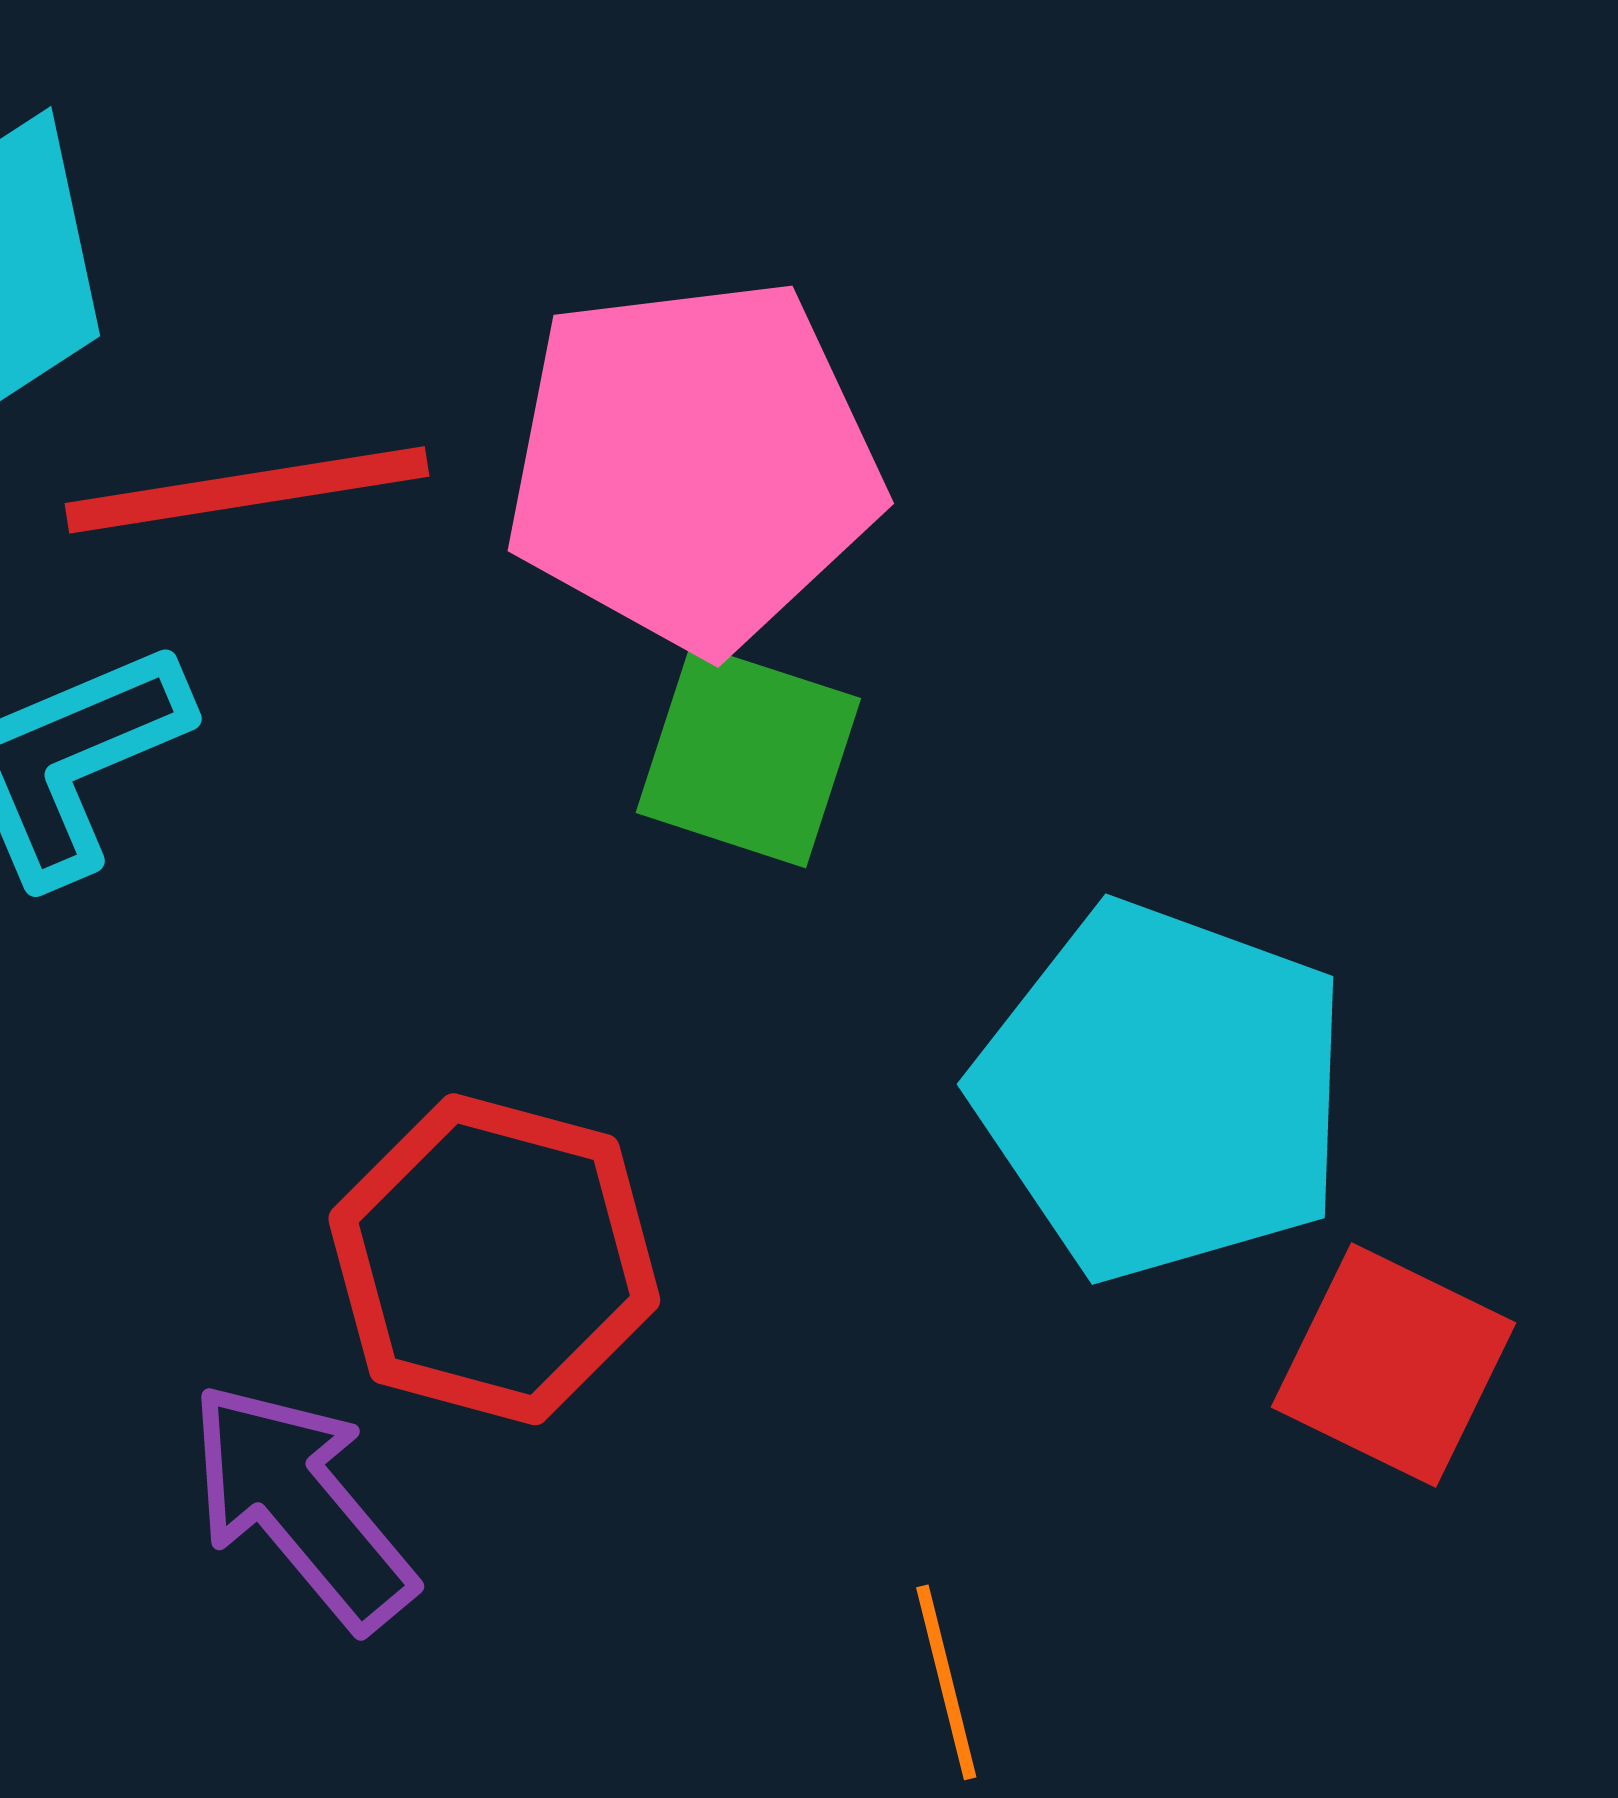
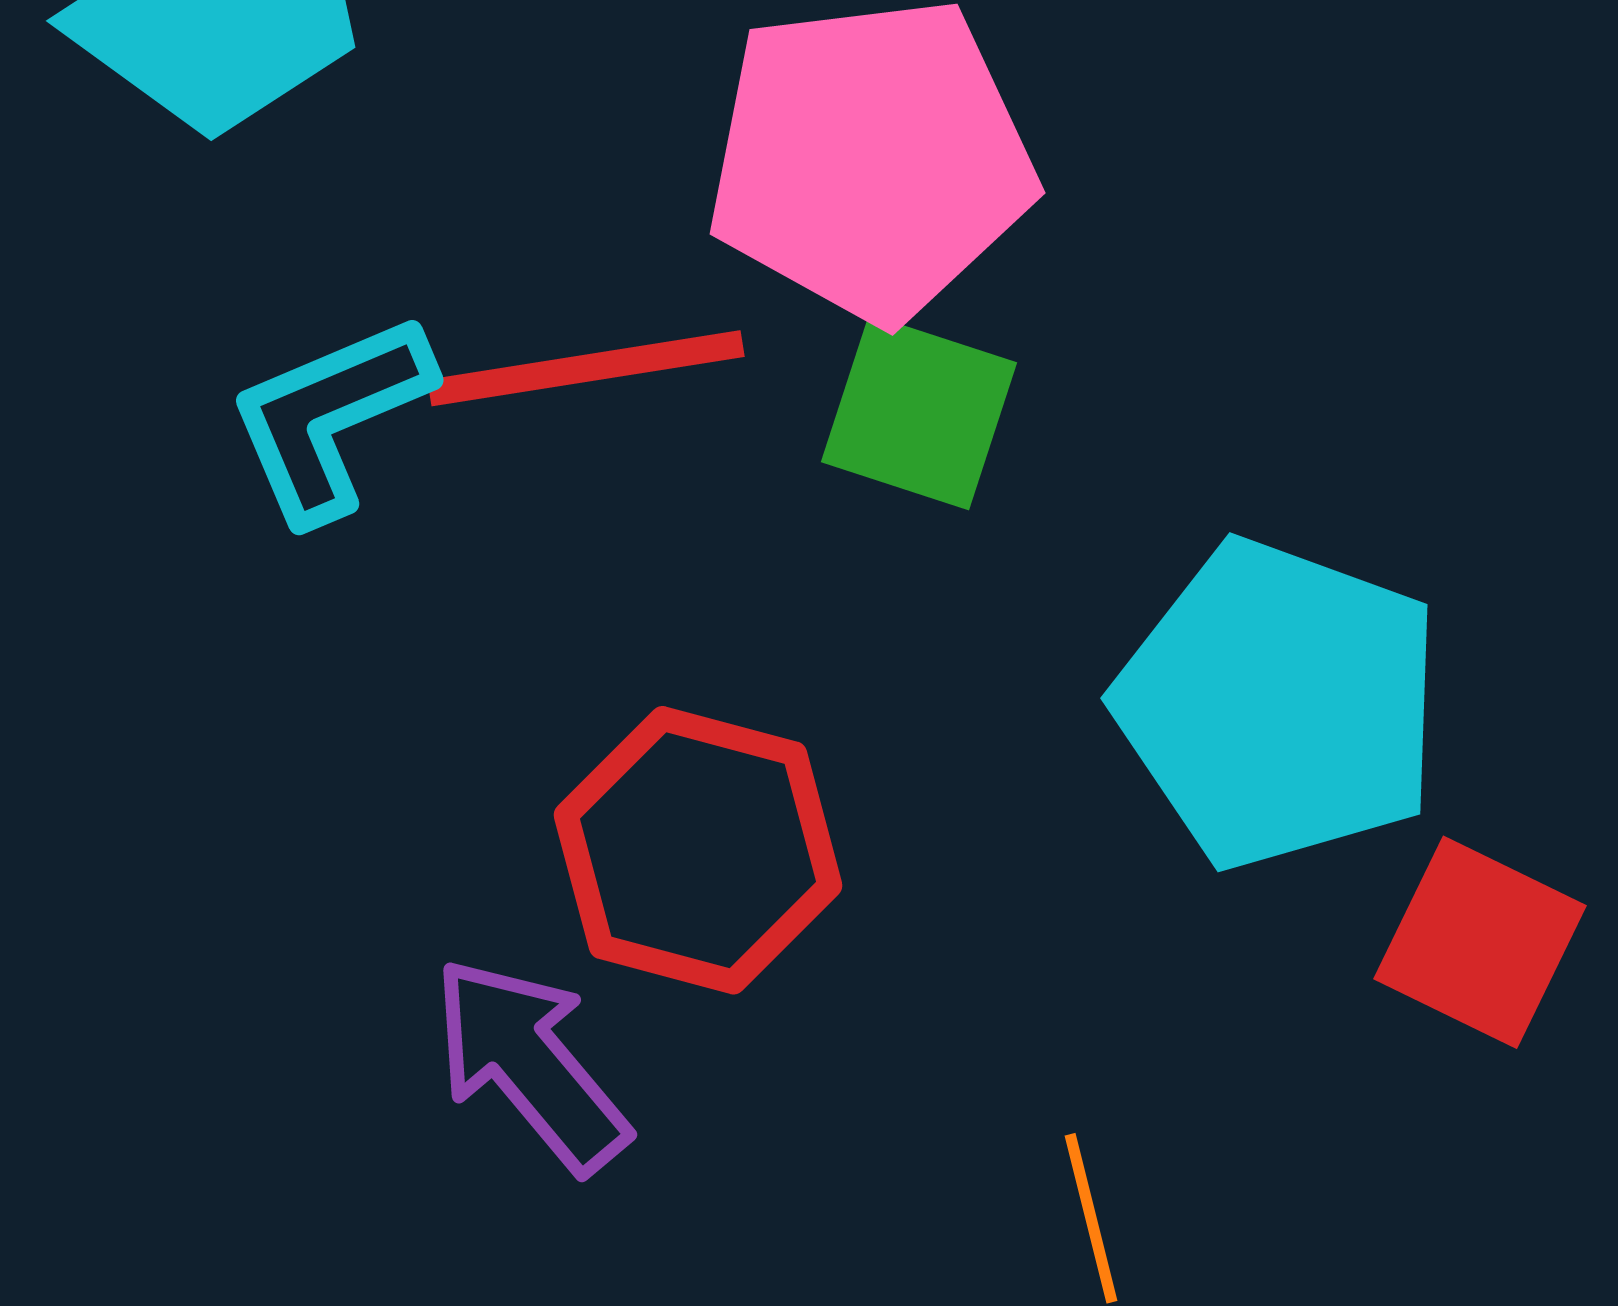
red line: (247, 490) -> (586, 368), moved

